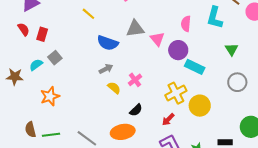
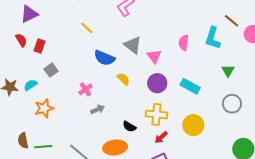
gray triangle: (135, 29) -> (133, 45), turned 42
purple circle: (178, 50) -> (157, 83), moved
cyan semicircle: (36, 65) -> (30, 85), moved
gray arrow: (106, 69) -> (98, 109), moved
pink cross: (135, 80) -> (85, 89), moved
yellow semicircle: (114, 88) -> (123, 79), moved
yellow cross: (176, 93) -> (156, 114), moved, turned 30
black semicircle: (136, 110) -> (129, 126), turned 72

